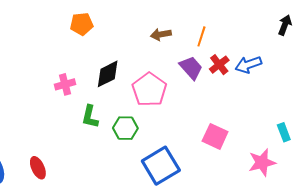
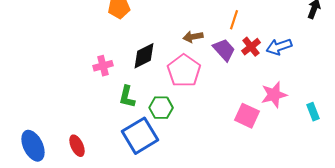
brown arrow: (161, 34) -> (193, 37), moved
pink star: (262, 163) -> (274, 95), moved
blue square: (161, 166) -> (140, 136), moved

